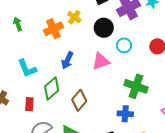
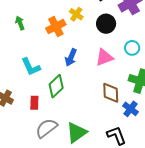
cyan circle: (124, 45) -> (132, 48), moved
brown diamond: (79, 100) -> (111, 93), moved, turned -40
blue cross: (125, 114) -> (131, 109), turned 35

